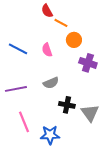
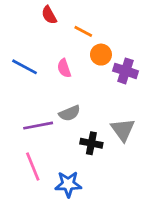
red semicircle: (47, 11) -> (49, 15), moved
purple cross: (88, 63) -> (126, 71), moved
purple line: (16, 89) -> (38, 126), moved
gray triangle: (90, 113) -> (123, 130), moved

